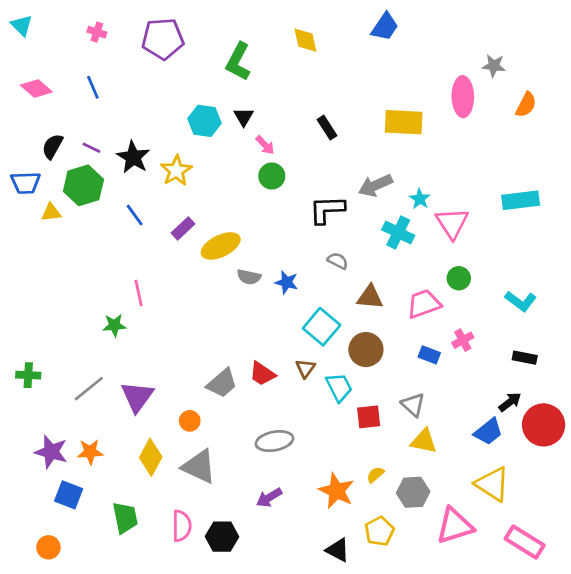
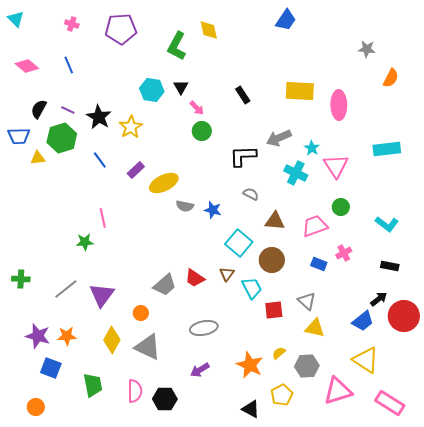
yellow diamond: (305, 40) -> (209, 30), moved
pink ellipse: (463, 97) -> (339, 105), moved

